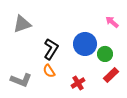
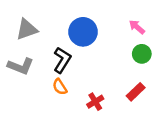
blue circle: (85, 44) -> (83, 32), moved
green circle: (105, 54) -> (142, 54), moved
gray L-shape: (21, 80) -> (21, 66), moved

